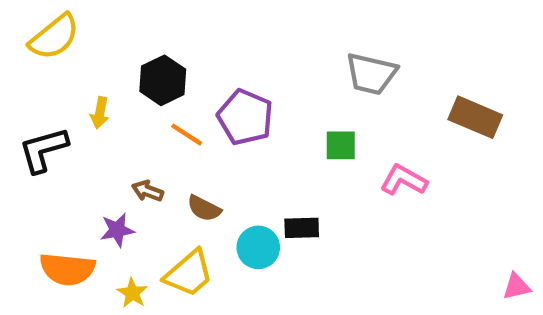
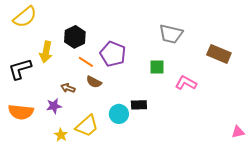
yellow arrow: (100, 113) -> (46, 52), size x1.5
brown semicircle: (204, 208) -> (94, 82), moved
orange semicircle: (67, 269) -> (21, 112), moved

